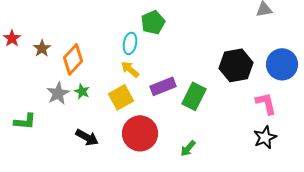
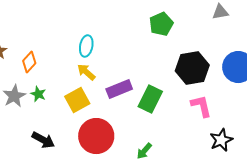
green pentagon: (153, 22) -> (161, 24), moved
orange diamond: (73, 59) -> (29, 62), size x0.7
pink L-shape: (266, 103) -> (201, 106), moved

